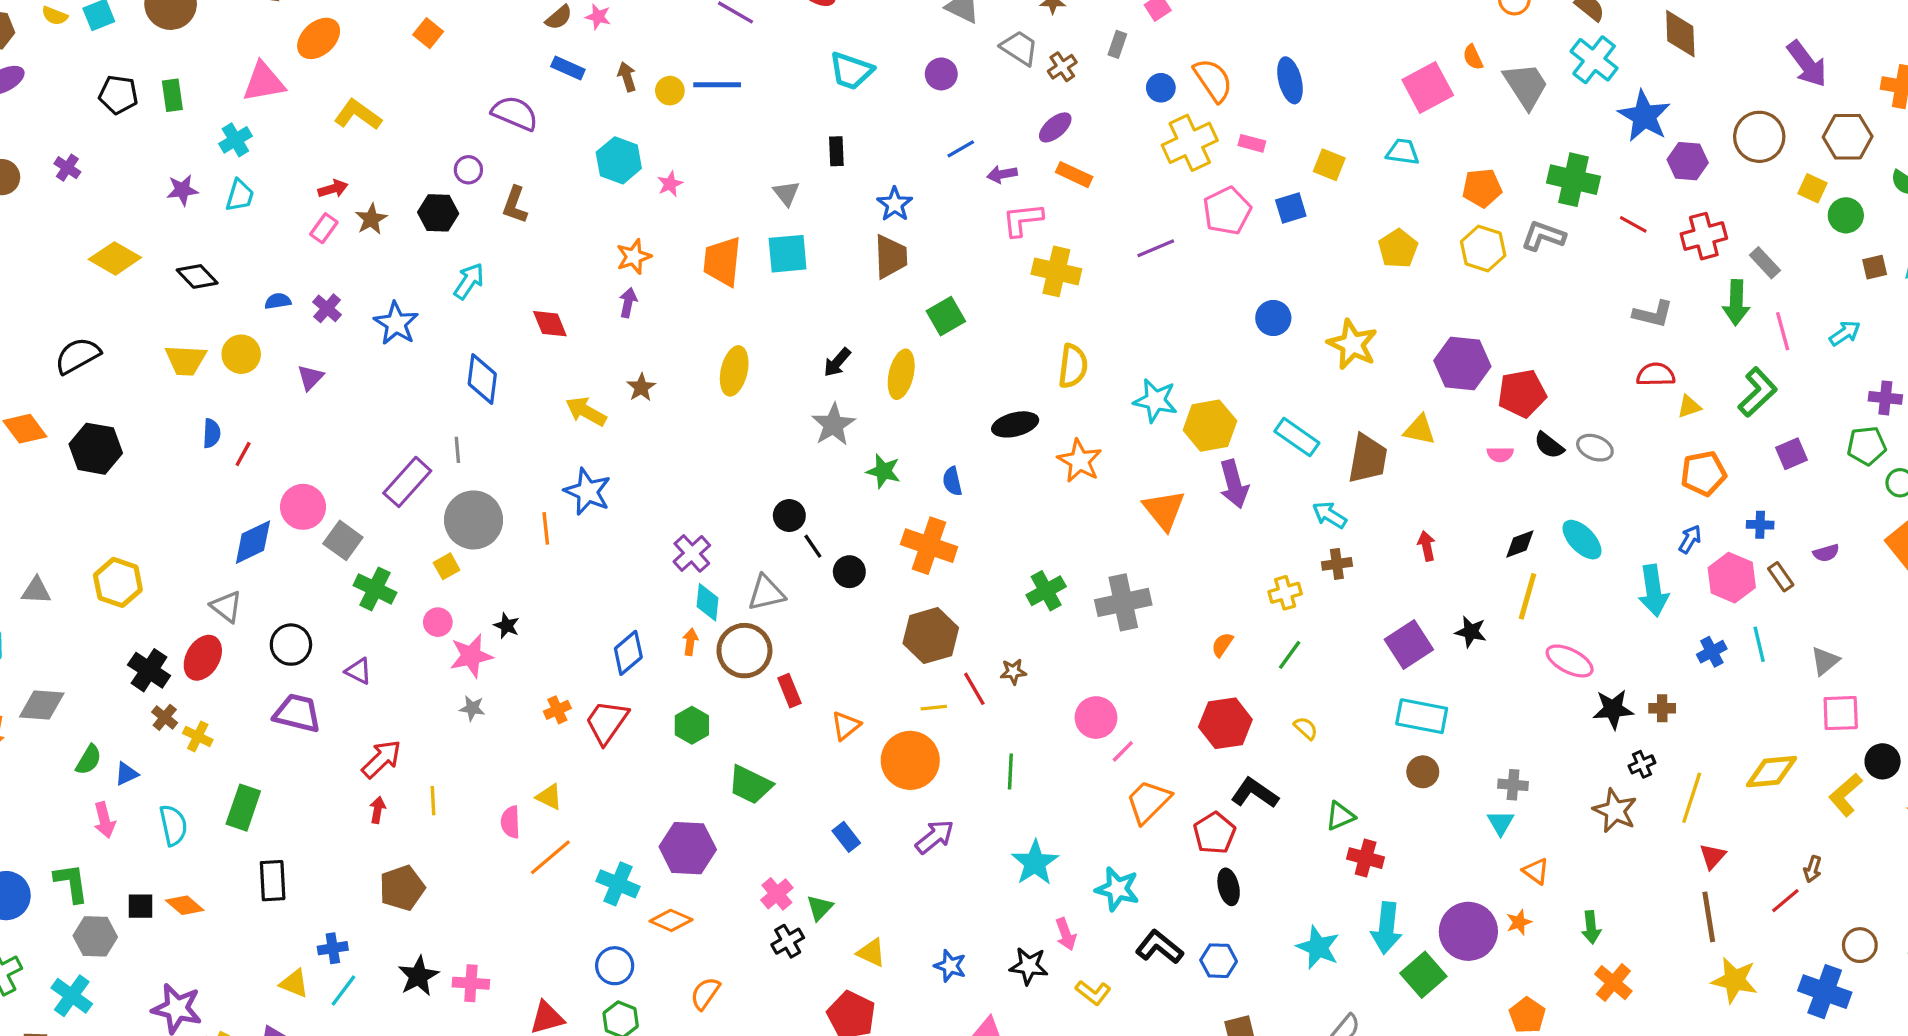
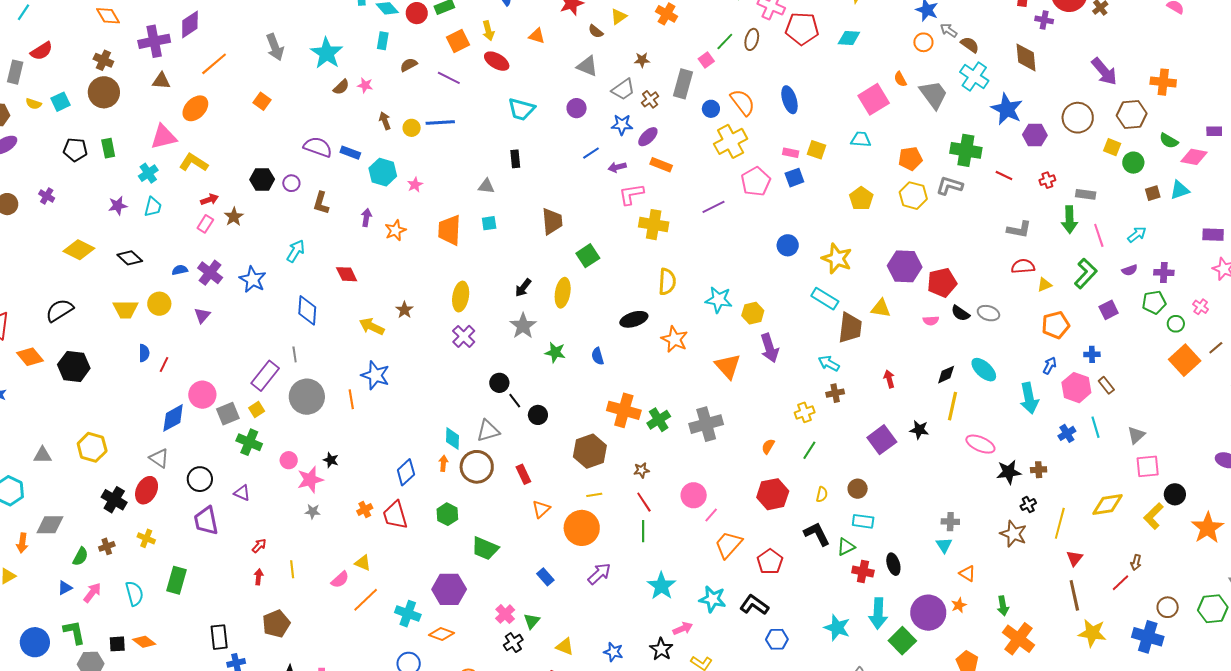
gray rectangle: (1117, 44) -> (683, 84), size x1.8
gray trapezoid: (1019, 48) -> (623, 89), turned 115
blue rectangle: (568, 68) -> (350, 153), moved
yellow L-shape: (358, 115) -> (194, 163), moved
pink rectangle: (1252, 143) -> (791, 153), moved
gray triangle: (786, 193) -> (486, 186), turned -42
blue star: (895, 204) -> (622, 125), moved, turned -30
black hexagon: (438, 213) -> (262, 179), moved
red cross: (1704, 236) -> (1047, 180), size x0.6
cyan square: (788, 254) -> (489, 223), size x0.6
gray rectangle: (1765, 263) -> (1086, 194), turned -36
purple arrow: (628, 303) -> (366, 218), moved
purple cross: (327, 308) -> (210, 273), size x1.4
yellow hexagon: (1210, 426) -> (753, 313), size x0.7
cyan rectangle: (1297, 437) -> (825, 299), moved
gray square: (343, 540) -> (228, 414), turned 35
orange cross: (929, 546) -> (624, 410), moved
purple cross: (692, 553) -> (464, 336), moved
purple semicircle: (1826, 553) -> (1130, 270), moved
yellow square: (447, 566) -> (257, 410), moved
red line: (974, 689) -> (644, 502), moved
red rectangle: (789, 691) -> (523, 474), moved
purple trapezoid: (297, 713) -> (206, 521), turned -112
cyan rectangle: (1422, 716) -> (863, 521), moved, size x0.7
brown cross: (165, 717) -> (107, 546), moved, turned 35
red trapezoid: (607, 722) -> (395, 515), turned -48
yellow semicircle: (1306, 728) -> (822, 494), turned 63
red arrow: (382, 759) -> (259, 546), size x0.6
brown circle: (1423, 772) -> (858, 489), moved
blue triangle: (126, 774) -> (65, 588), moved
black L-shape: (1255, 793) -> (817, 534), moved, turned 32
pink arrow: (104, 820) -> (92, 593), turned -125
pink semicircle: (510, 822) -> (340, 580), turned -126
black rectangle: (273, 881) -> (219, 637), moved
black ellipse: (1229, 887) -> (893, 564), moved
pink arrow: (1066, 934) -> (683, 628), turned -90
black L-shape: (1159, 947) -> (754, 605), moved
black star: (1029, 966) -> (661, 649), turned 30
orange cross: (1613, 983) -> (1019, 639), size x1.4

